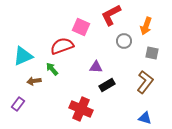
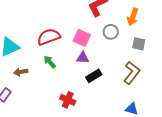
pink square: (81, 27) -> (82, 38), moved
green arrow: (52, 69) -> (50, 62), moved
red cross: (81, 109) -> (68, 100), size x0.7

